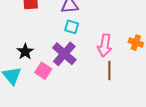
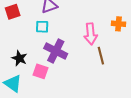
cyan square: (72, 27) -> (42, 27), moved

